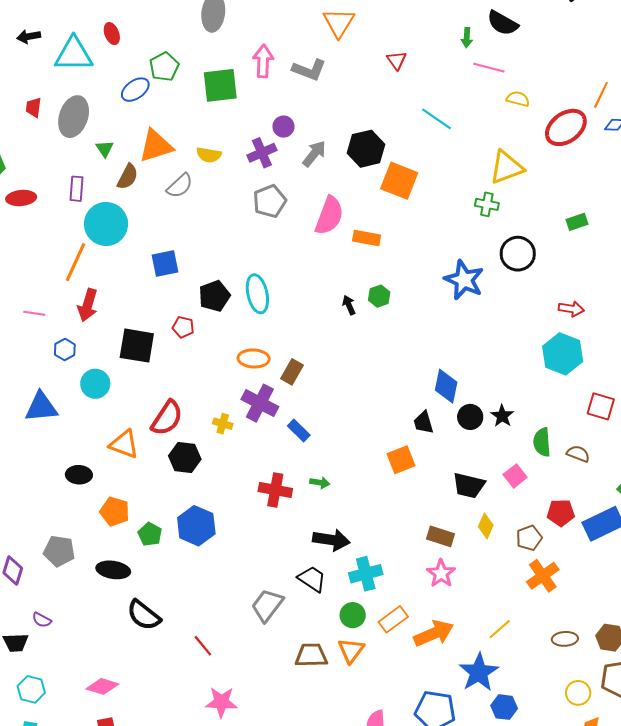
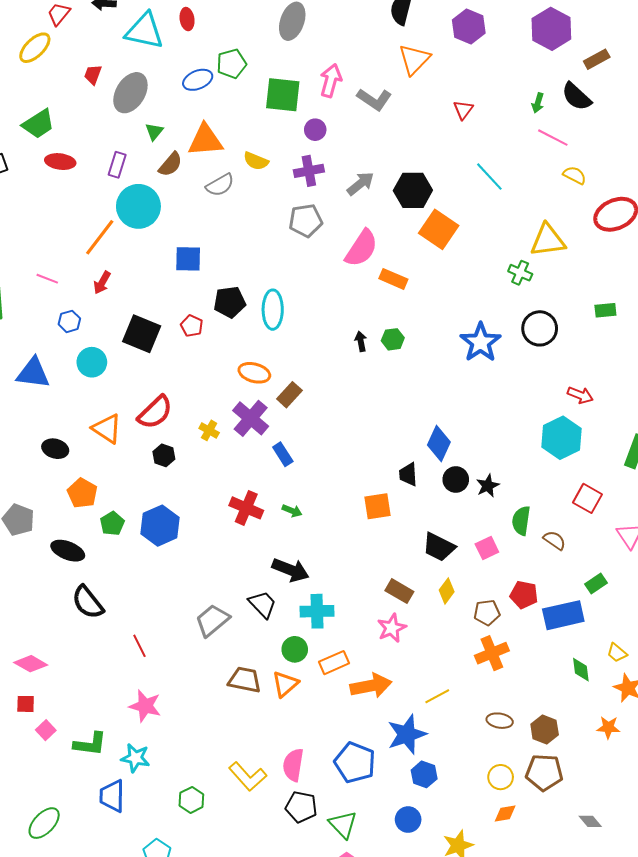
purple circle: (283, 127) -> (315, 130), moved
red arrow: (88, 305) -> (102, 283), size x0.7
black hexagon: (185, 458) -> (164, 455), size x0.7

